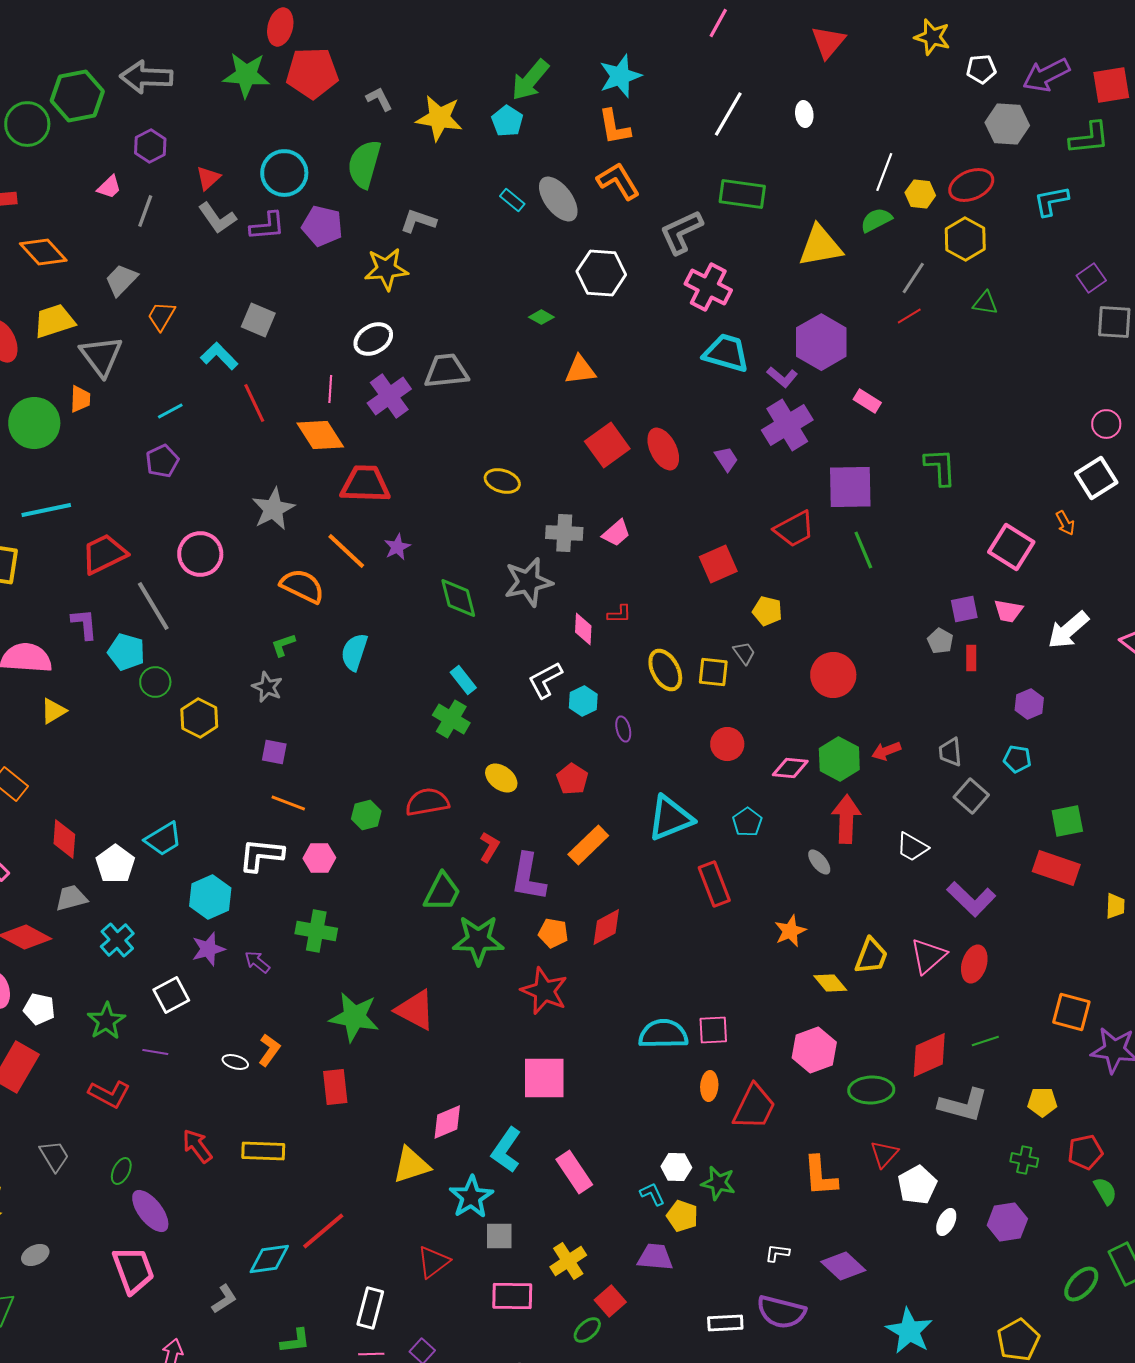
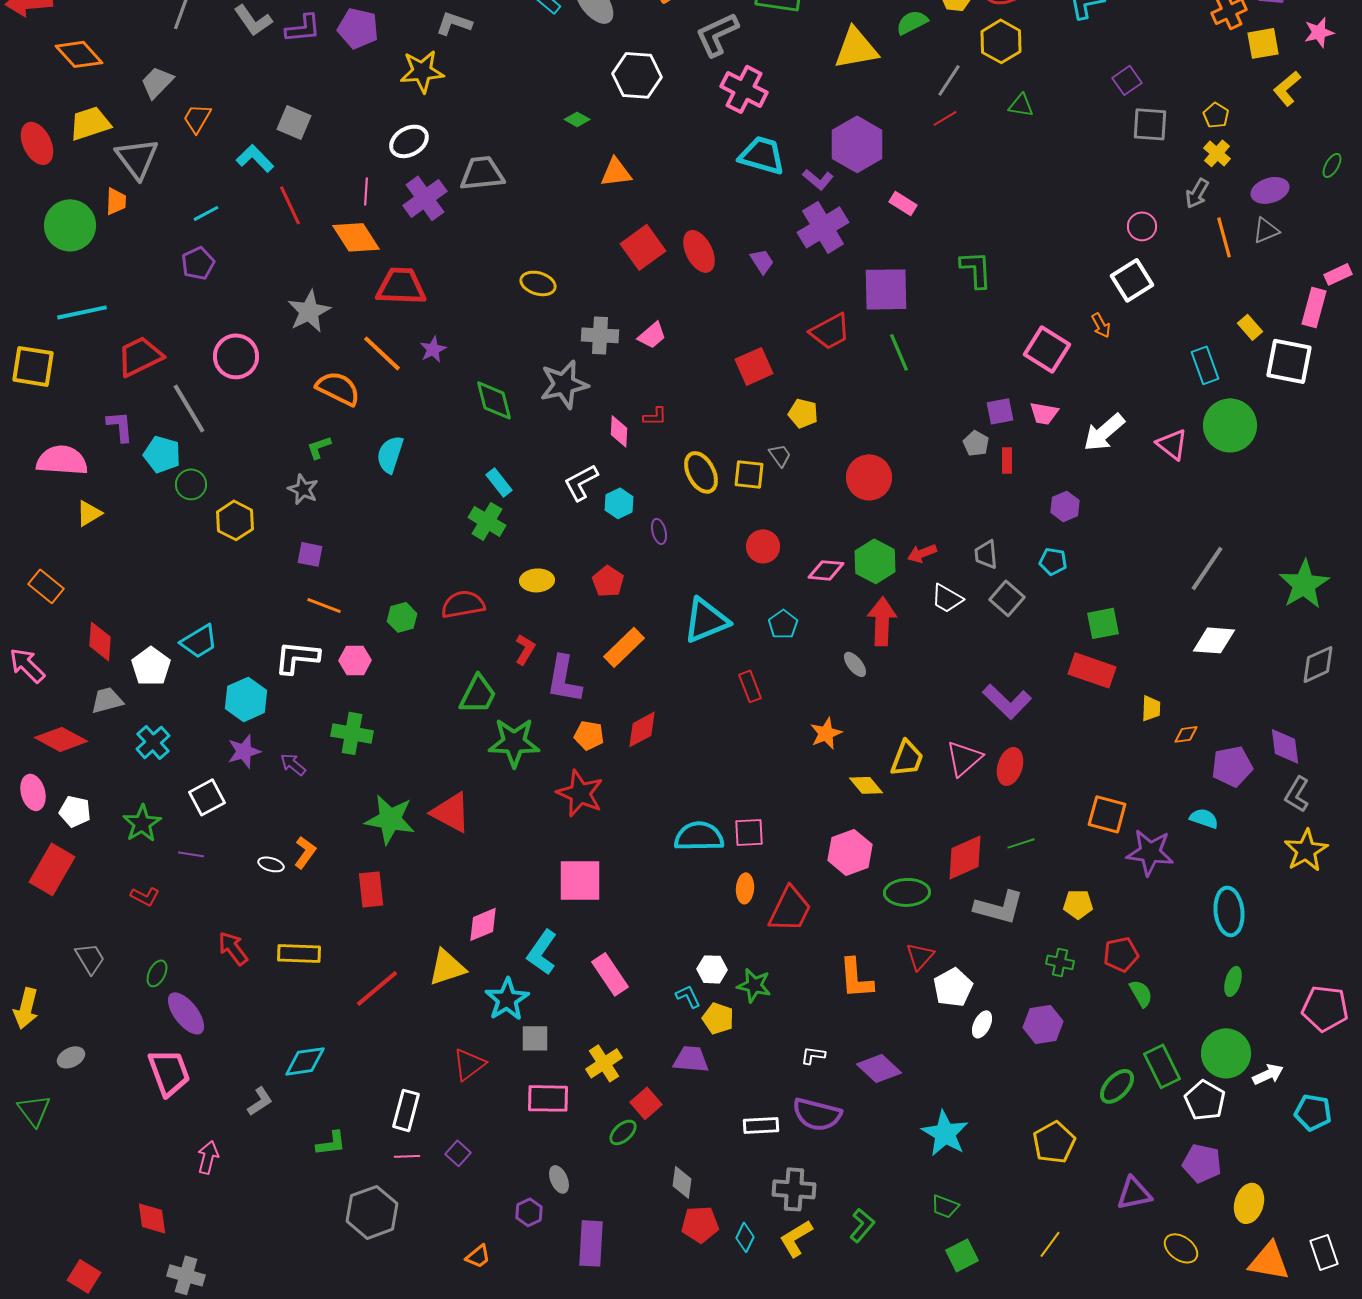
yellow ellipse: (501, 778) -> (537, 580), turned -40
white trapezoid: (912, 847) -> (947, 598), moved
red rectangle: (714, 884) -> (750, 686), size x0.7
red L-shape: (109, 1094) -> (145, 896), size x0.7
red line: (323, 1231) -> (377, 988), moved

